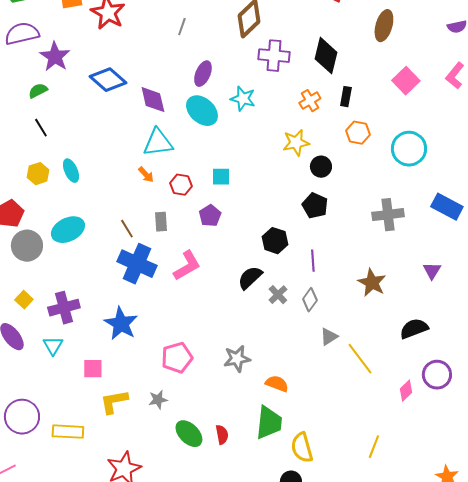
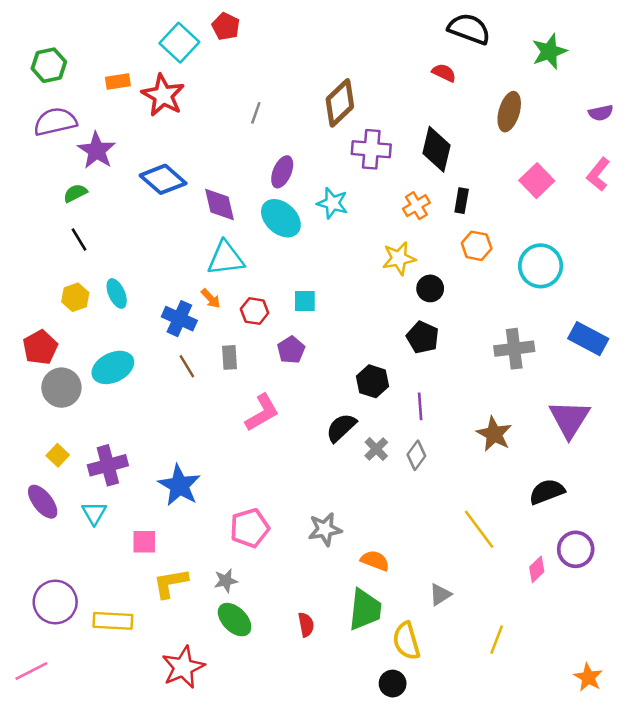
blue cross: (137, 264) -> (179, 319), moved, size x0.7
purple triangle: (432, 271) -> (569, 419), size x1.8
gray triangle: (329, 337) -> (440, 594), moved
green ellipse: (189, 434) -> (235, 620), moved

